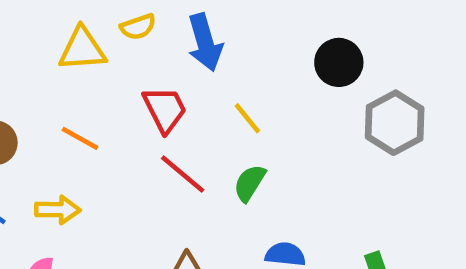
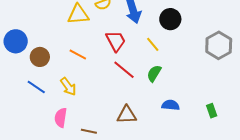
black circle: (339, 62) -> (170, 19), moved
yellow arrow: (58, 210) -> (68, 87), turned 54

